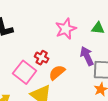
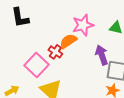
orange semicircle: (57, 73) -> (68, 41), moved

